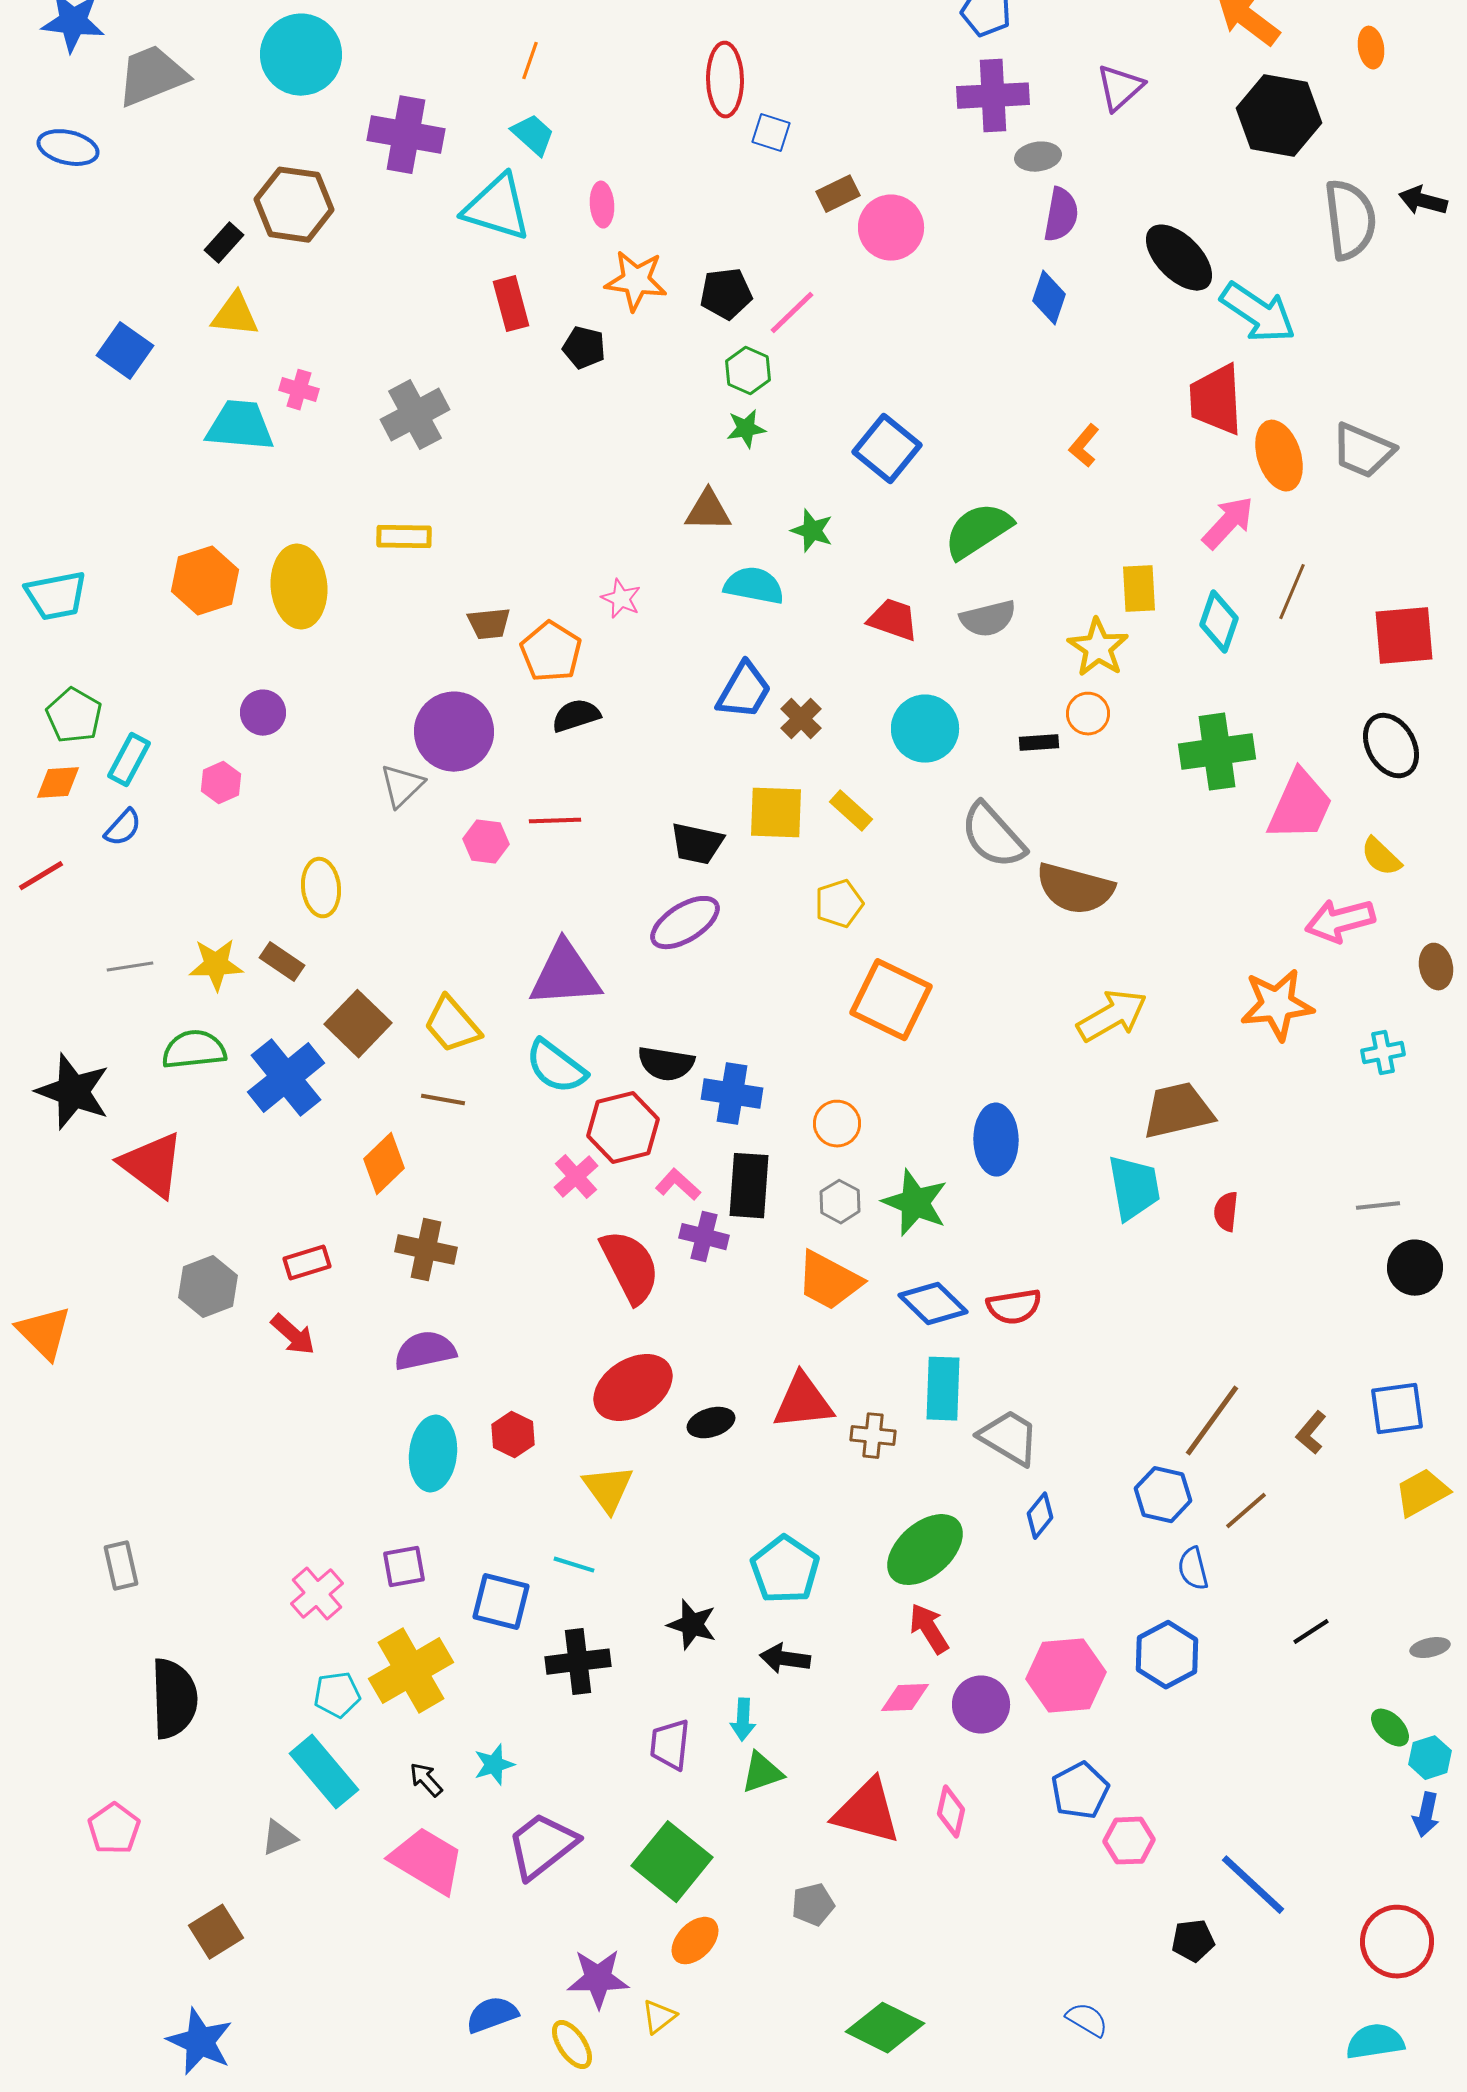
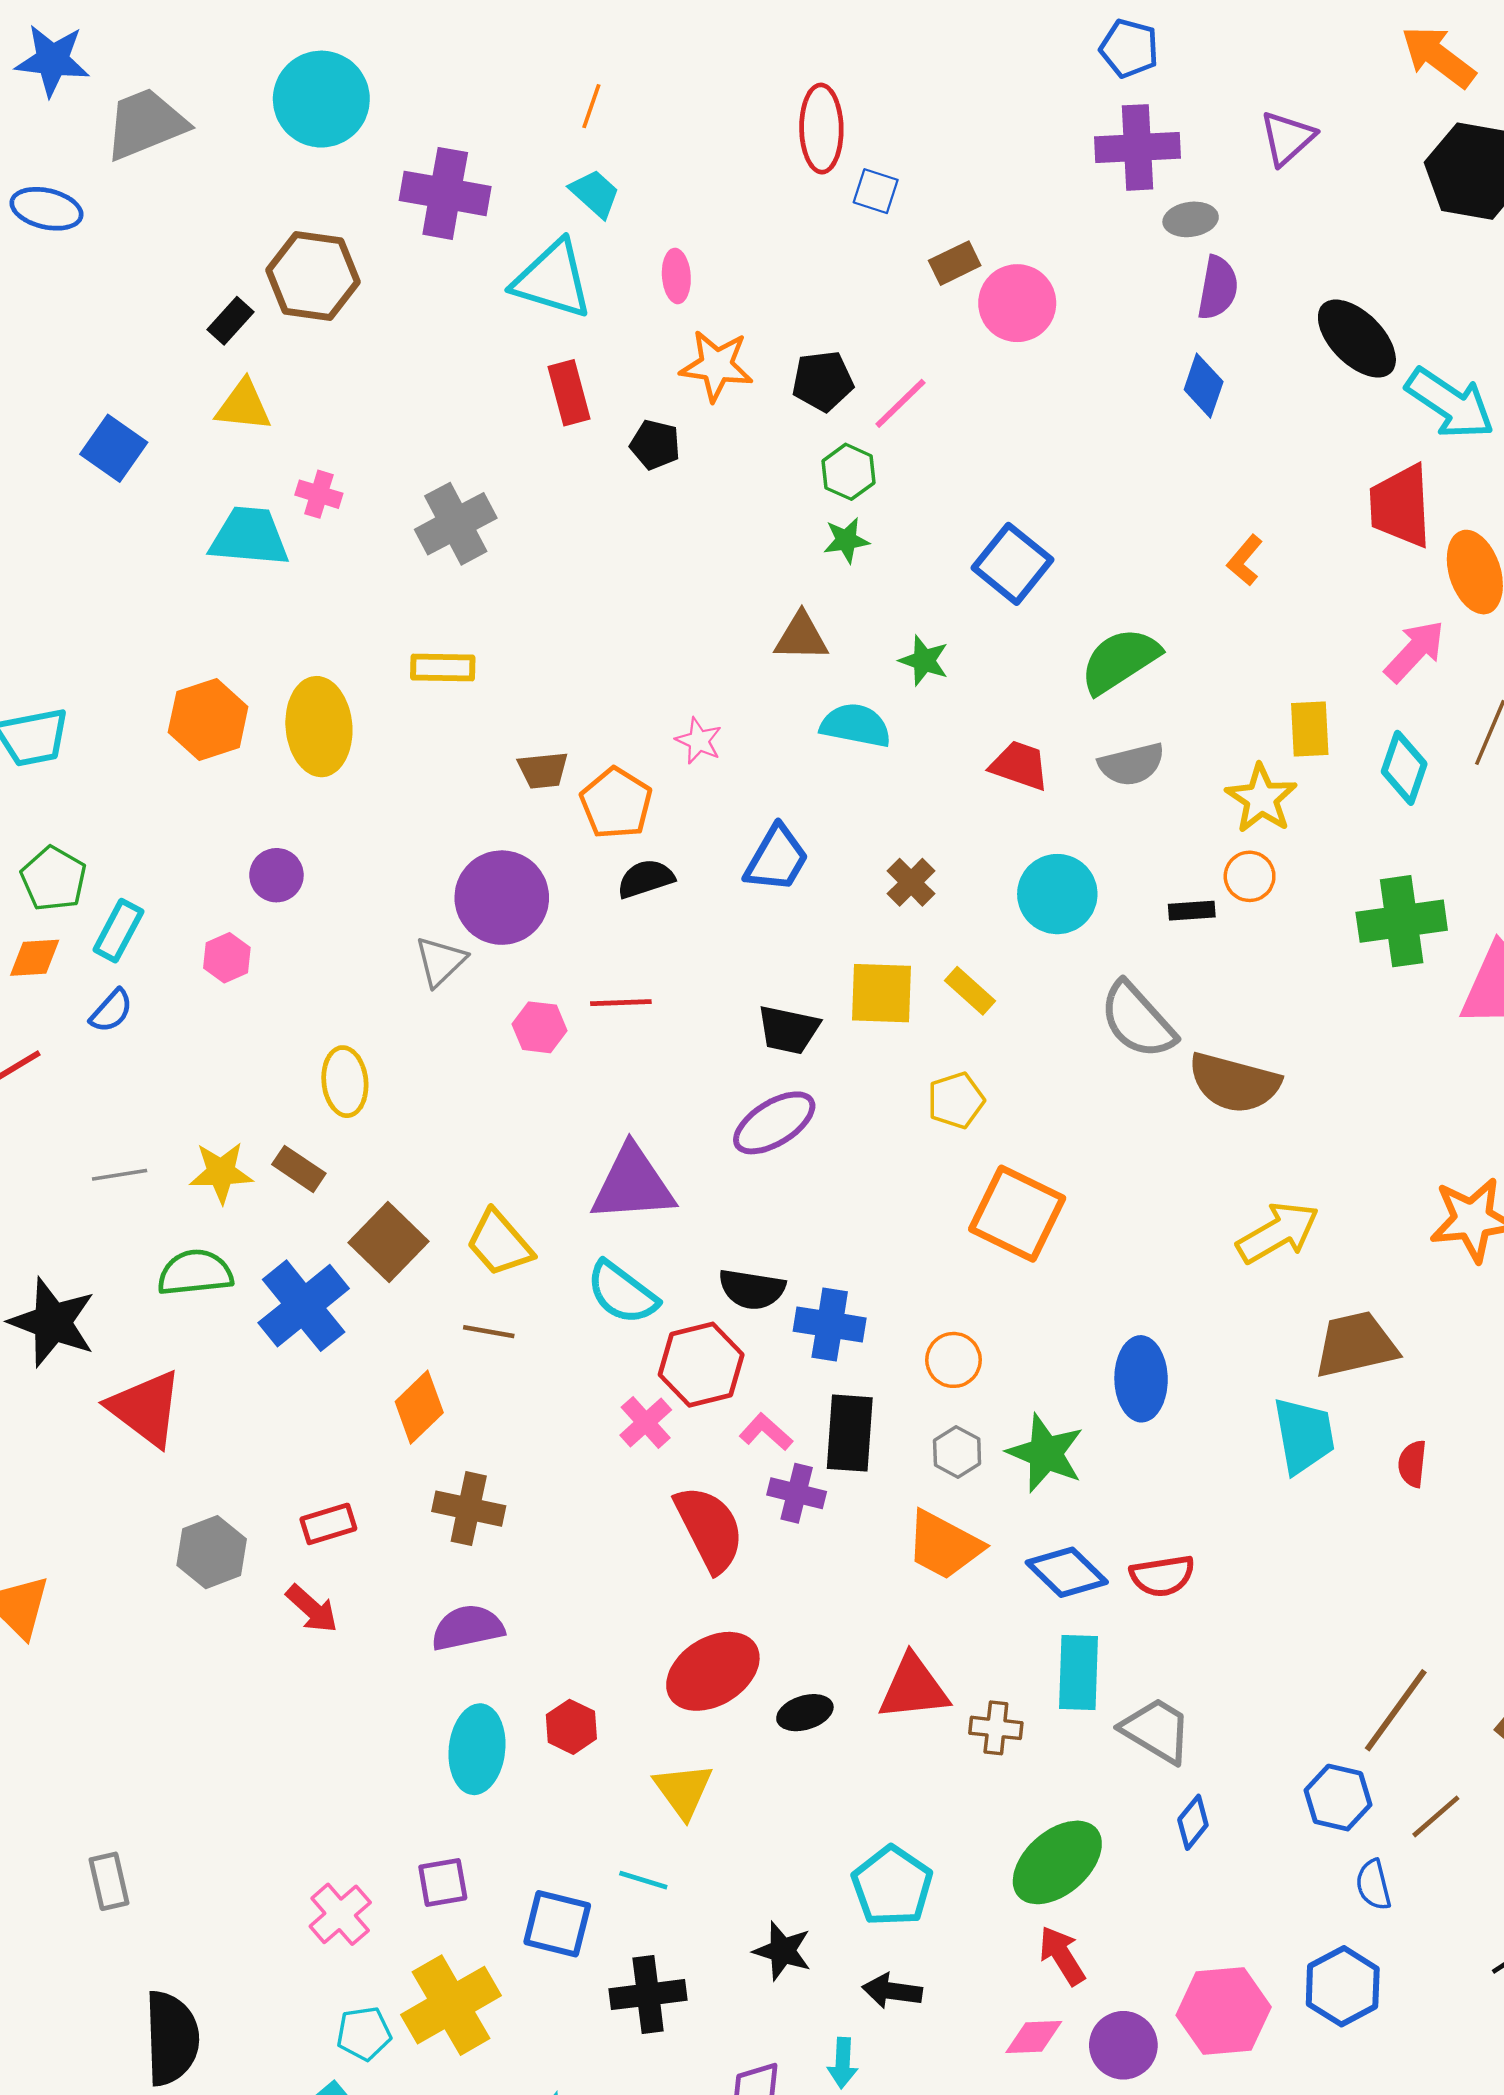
blue trapezoid: (744, 691) -> (777, 859), moved

